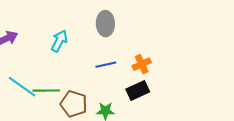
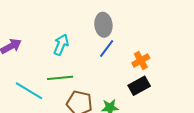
blue line: (106, 65) -> (107, 49), moved, turned -36
green line: (46, 91) -> (60, 78), moved

